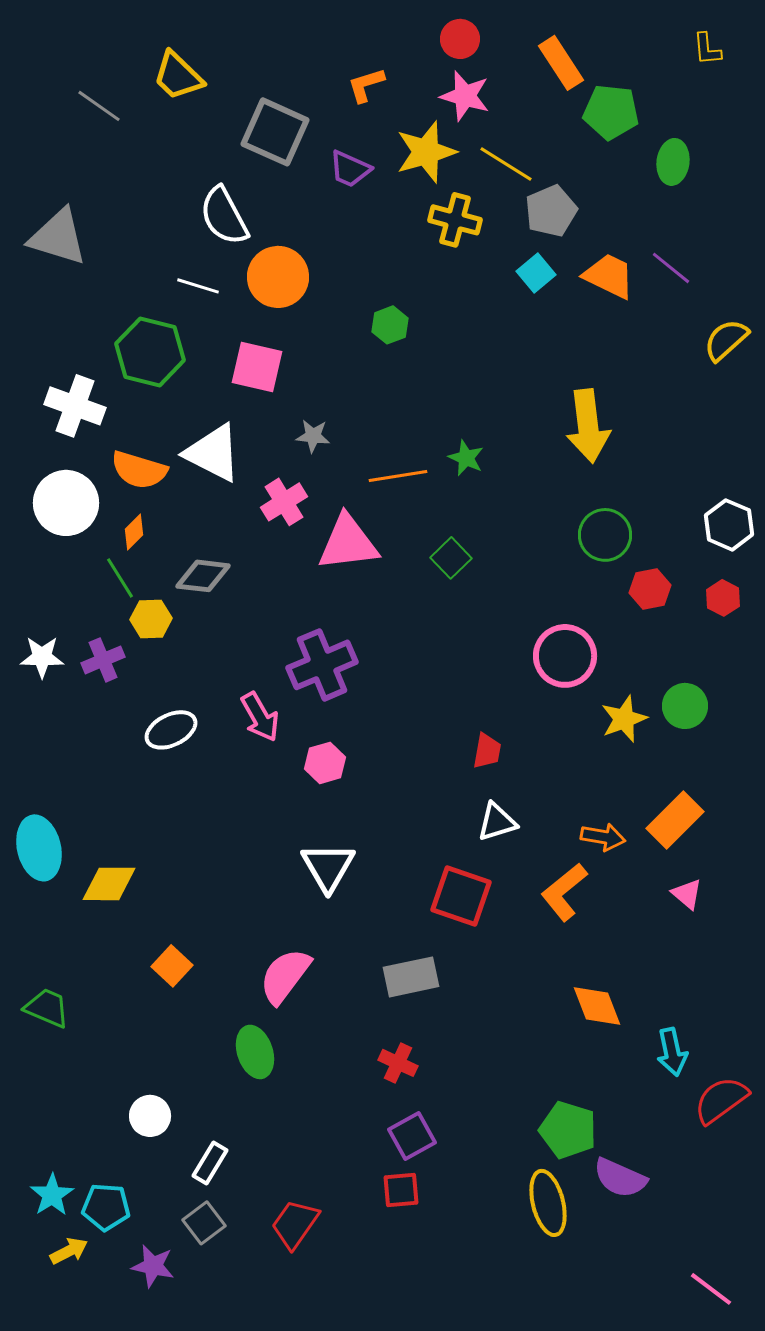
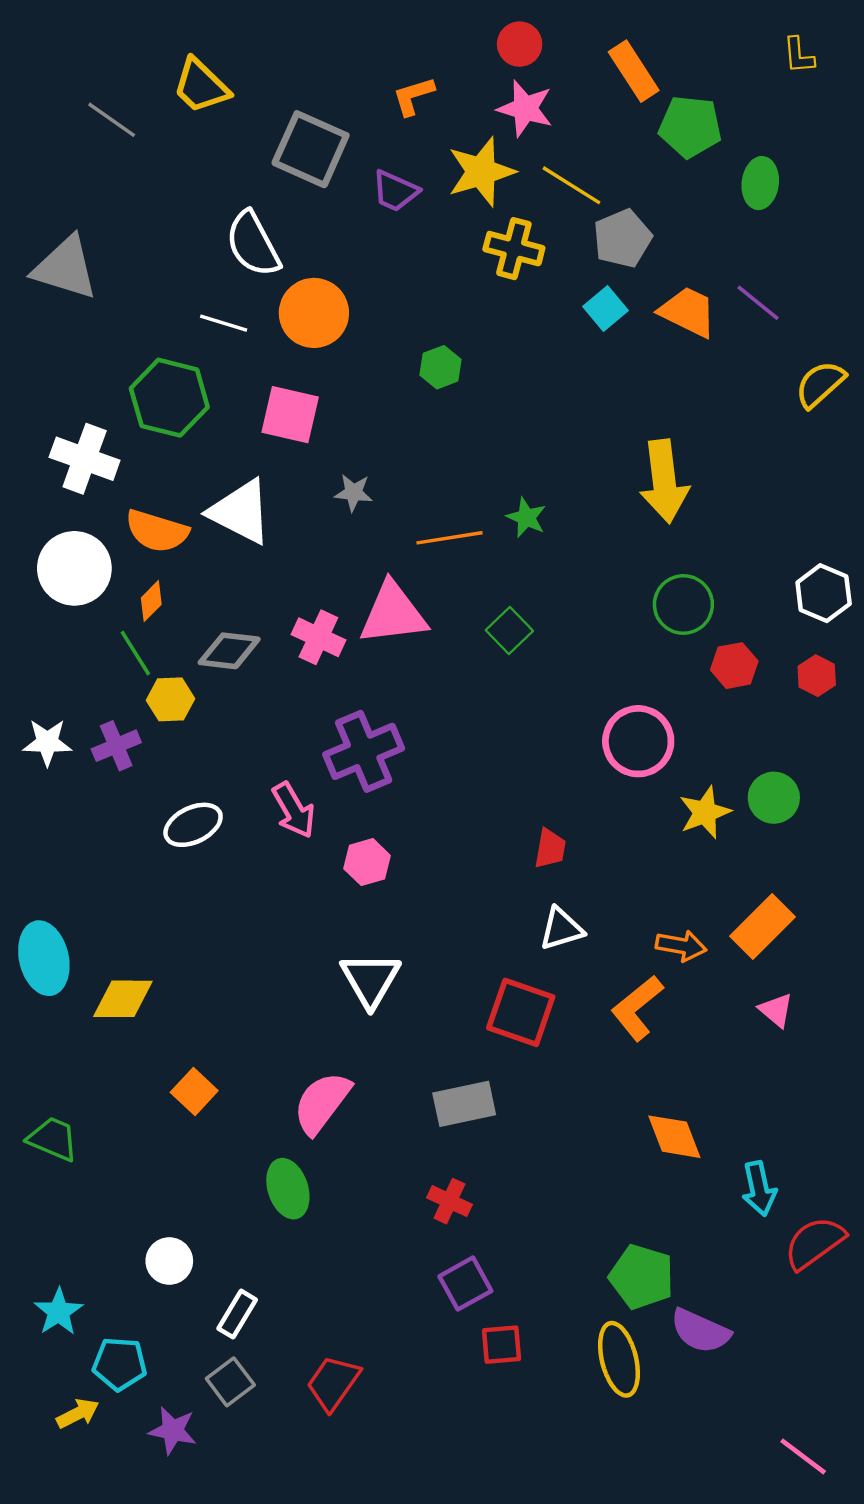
pink cross: (284, 502) -> (318, 637), moved, turned -33
red square: (401, 1190) -> (501, 1345), moved
cyan star: (52, 1195) -> (59, 1312), moved

